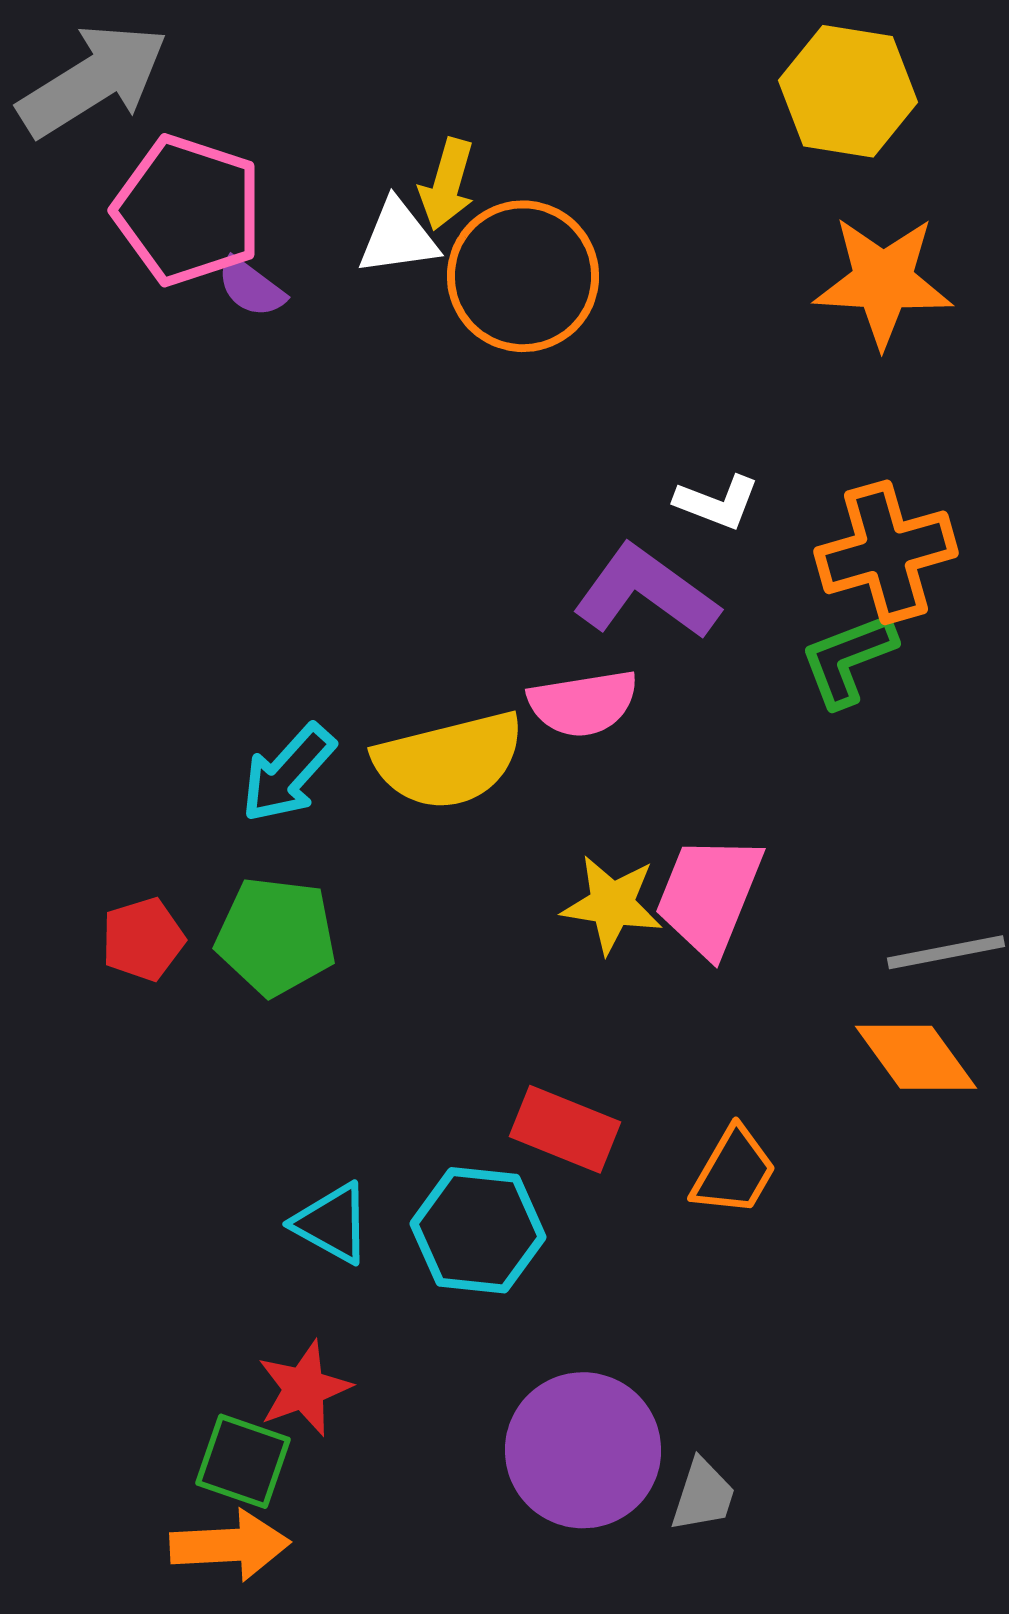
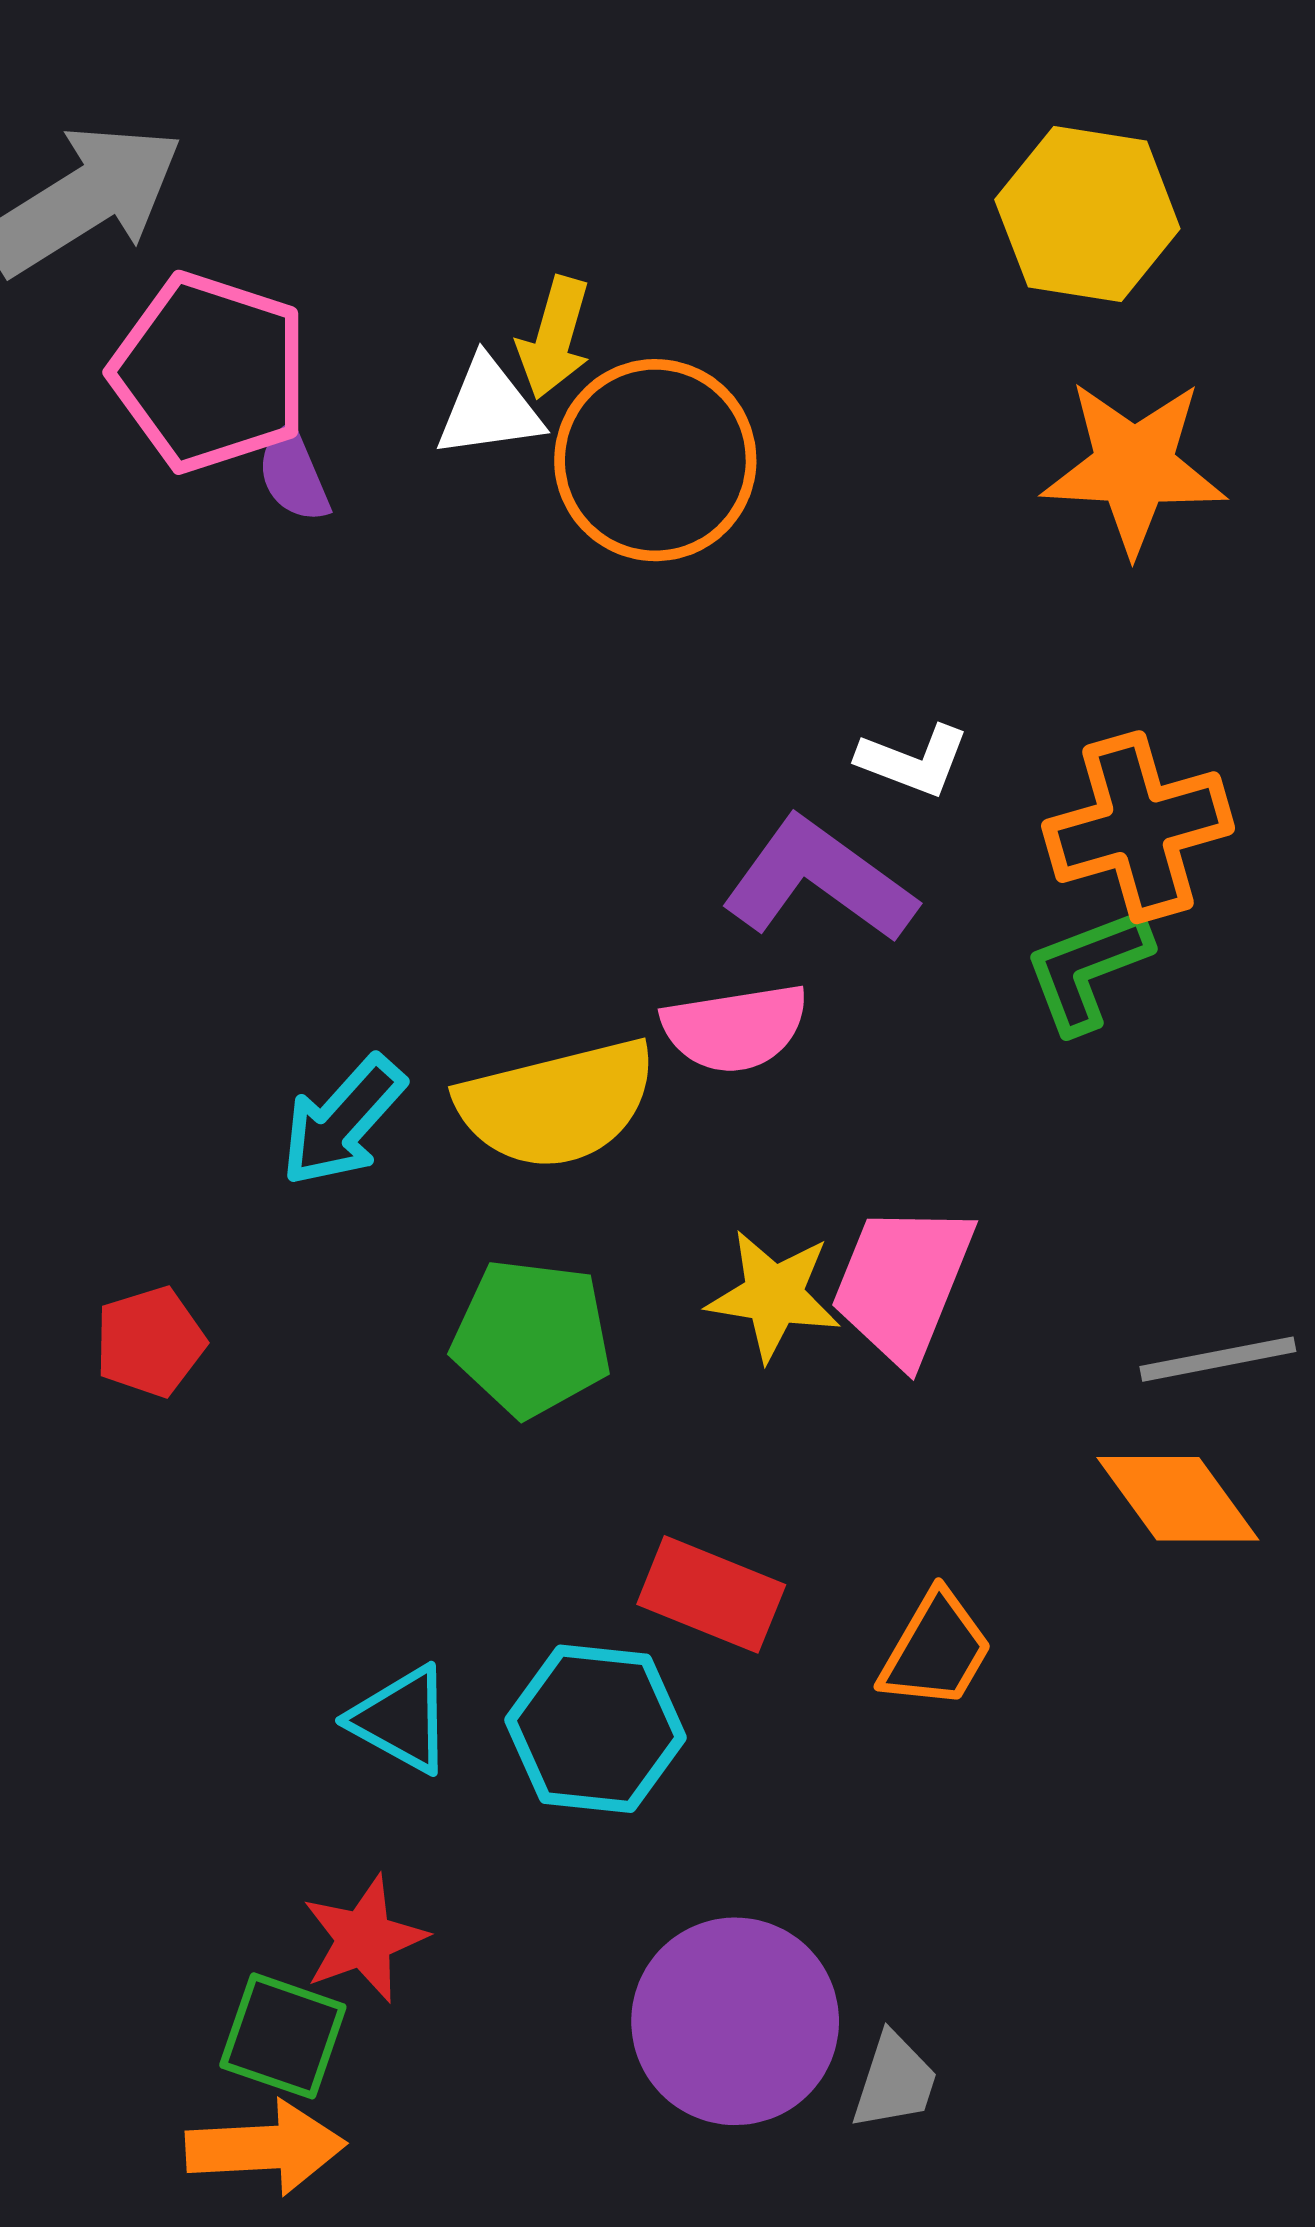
purple semicircle: (251, 287) -> (294, 475), turned 30
green pentagon: (276, 936) -> (532, 1338), moved

